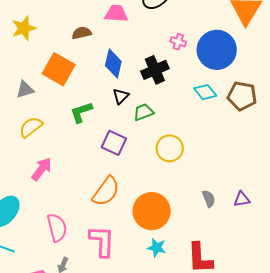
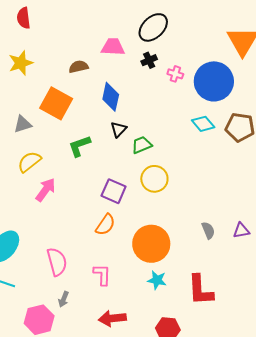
black cross: (155, 70) -> (149, 60), moved, size x0.6
purple square: (114, 143) -> (114, 191), moved
yellow circle: (170, 148) -> (154, 179), moved
pink arrow: (42, 169) -> (46, 190), moved
orange semicircle: (106, 191) -> (105, 225), size x0.7
pink L-shape: (102, 241) -> (102, 275), size x0.7

